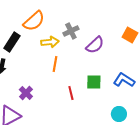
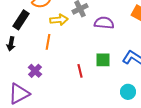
purple semicircle: (95, 45) -> (104, 23), turned -132
orange line: (55, 64) -> (48, 42), moved

